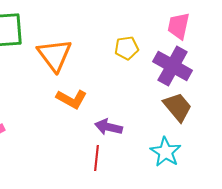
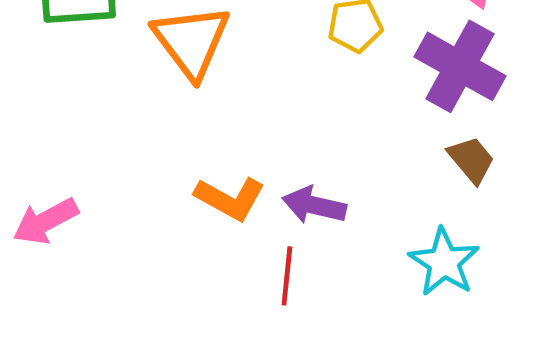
orange L-shape: (72, 99) -> (230, 198), moved
brown trapezoid: (178, 107) -> (471, 160), size x0.7

